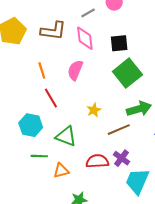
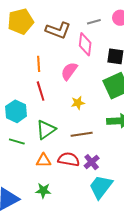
yellow star: (94, 110) -> (78, 103), moved
brown line: (119, 130) -> (82, 134), moved
green triangle: (66, 136) -> (46, 130), turned 50
orange triangle: (61, 171) -> (44, 160), moved

